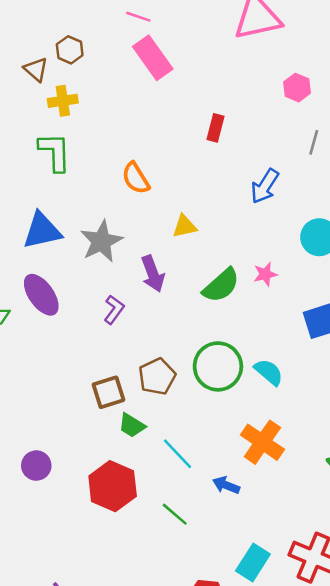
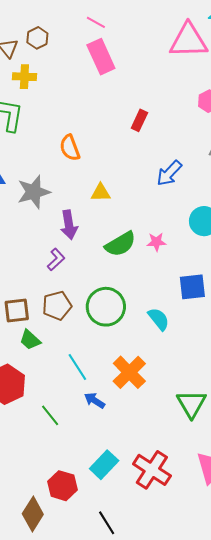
purple L-shape: (114, 310) -> (56, 259), moved
cyan semicircle: (269, 372) -> (159, 319), moved
cyan line: (177, 454) -> (77, 367), moved

